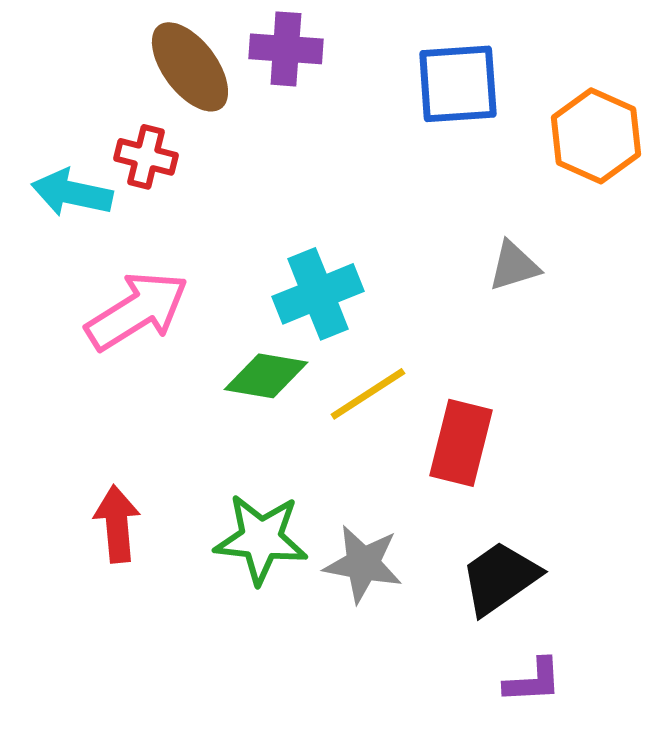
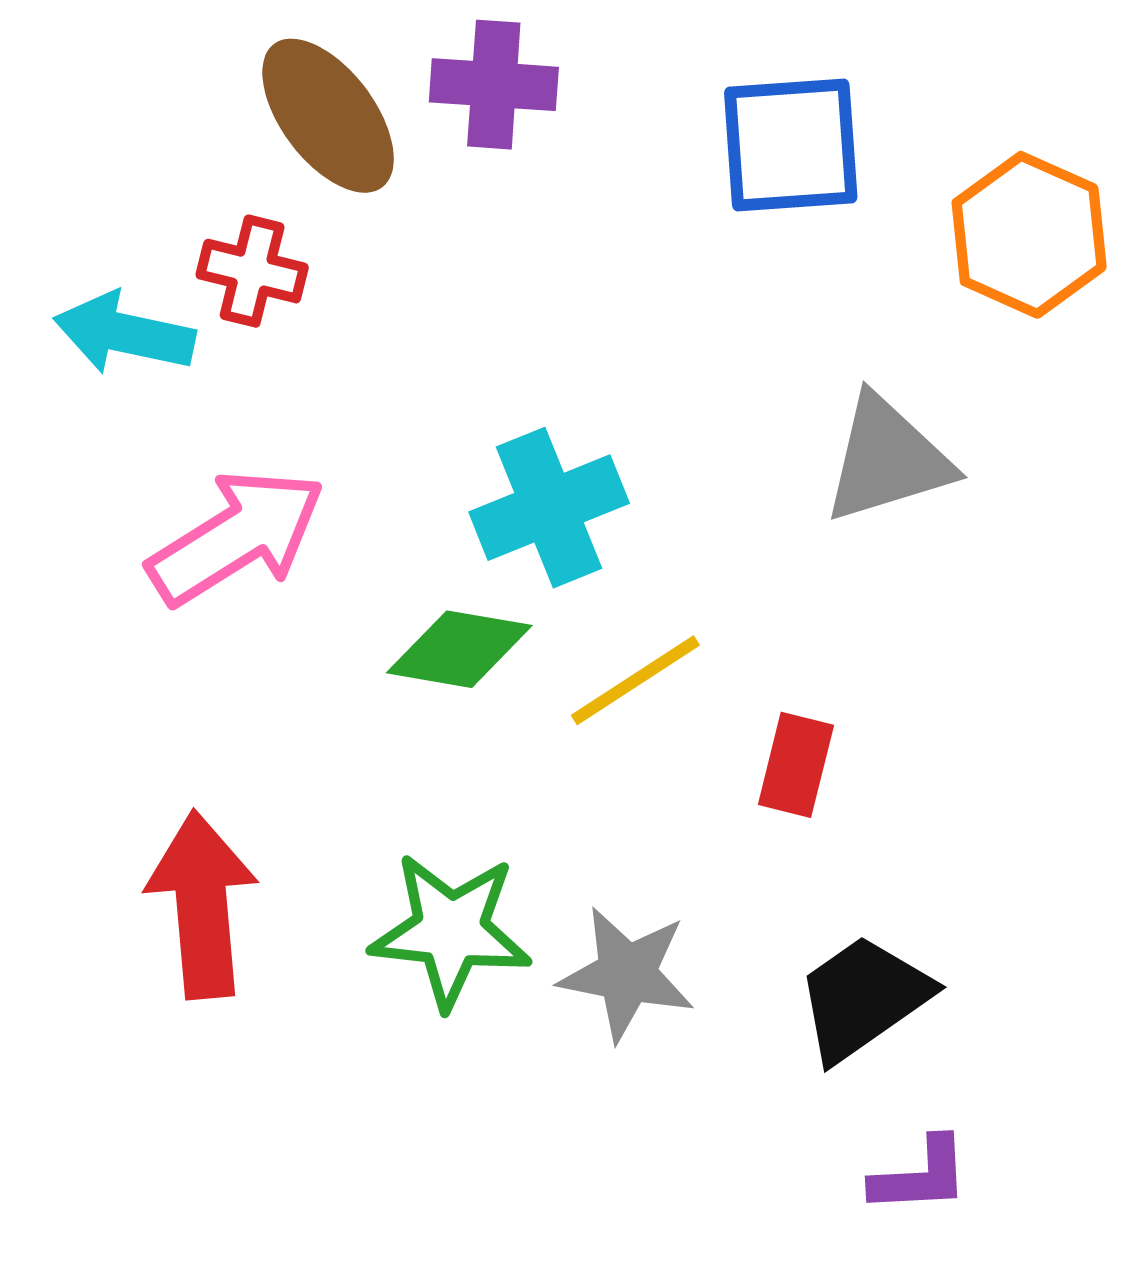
gray triangle: (514, 266) -> (887, 459), size x1.5
red rectangle: (461, 443) -> (796, 765), size x0.7
red arrow: (117, 524) -> (202, 905), size x1.4

